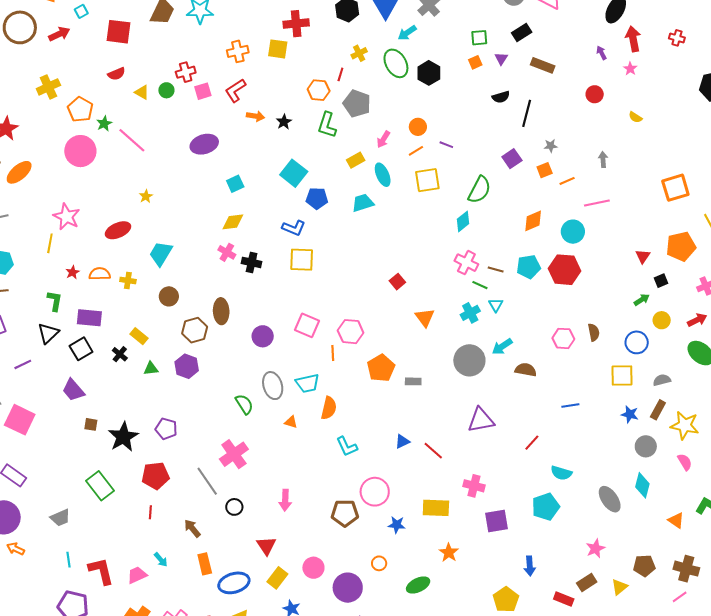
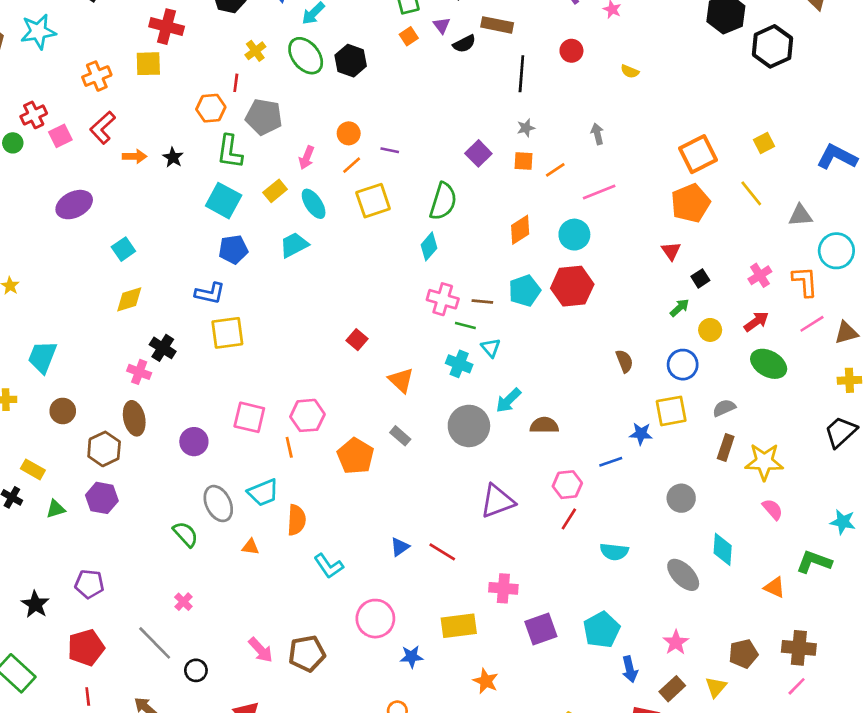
red cross: (296, 24) -> (167, 27), turned 30
black semicircle: (501, 97) -> (464, 44), moved
black line: (527, 113) -> (521, 74), moved
orange square: (545, 170) -> (523, 161), turned 35
cyan square: (294, 173) -> (224, 201), moved
orange pentagon: (681, 246) -> (690, 203), moved
pink cross: (227, 252) -> (139, 372), moved
black cross: (252, 262) -> (163, 348), turned 30
cyan cross: (470, 313) -> (459, 364), turned -30
pink hexagon: (563, 338) -> (567, 485), moved
gray rectangle: (413, 381) -> (400, 436), moved, turned 49
blue star: (630, 414) -> (641, 434), moved
black star: (123, 437) -> (35, 604), size x0.7
gray circle: (646, 446) -> (681, 498), moved
pink cross: (234, 454) -> (183, 602), size x0.5
pink arrow: (285, 500) -> (261, 650), turned -35
cyan pentagon: (546, 507) -> (602, 630), moved
brown pentagon: (345, 513) -> (307, 654), moved
blue arrow: (530, 566) -> (630, 669), moved

